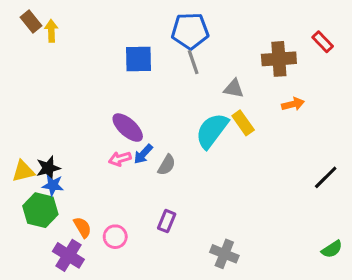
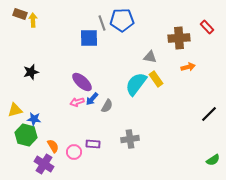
brown rectangle: (31, 22) -> (20, 14), turned -32
gray line: (193, 62) -> (102, 23), moved
black star: (48, 168) -> (31, 72), moved
purple rectangle: (167, 221) -> (93, 144), moved, turned 72
gray cross: (224, 254) -> (130, 139), moved, turned -30

